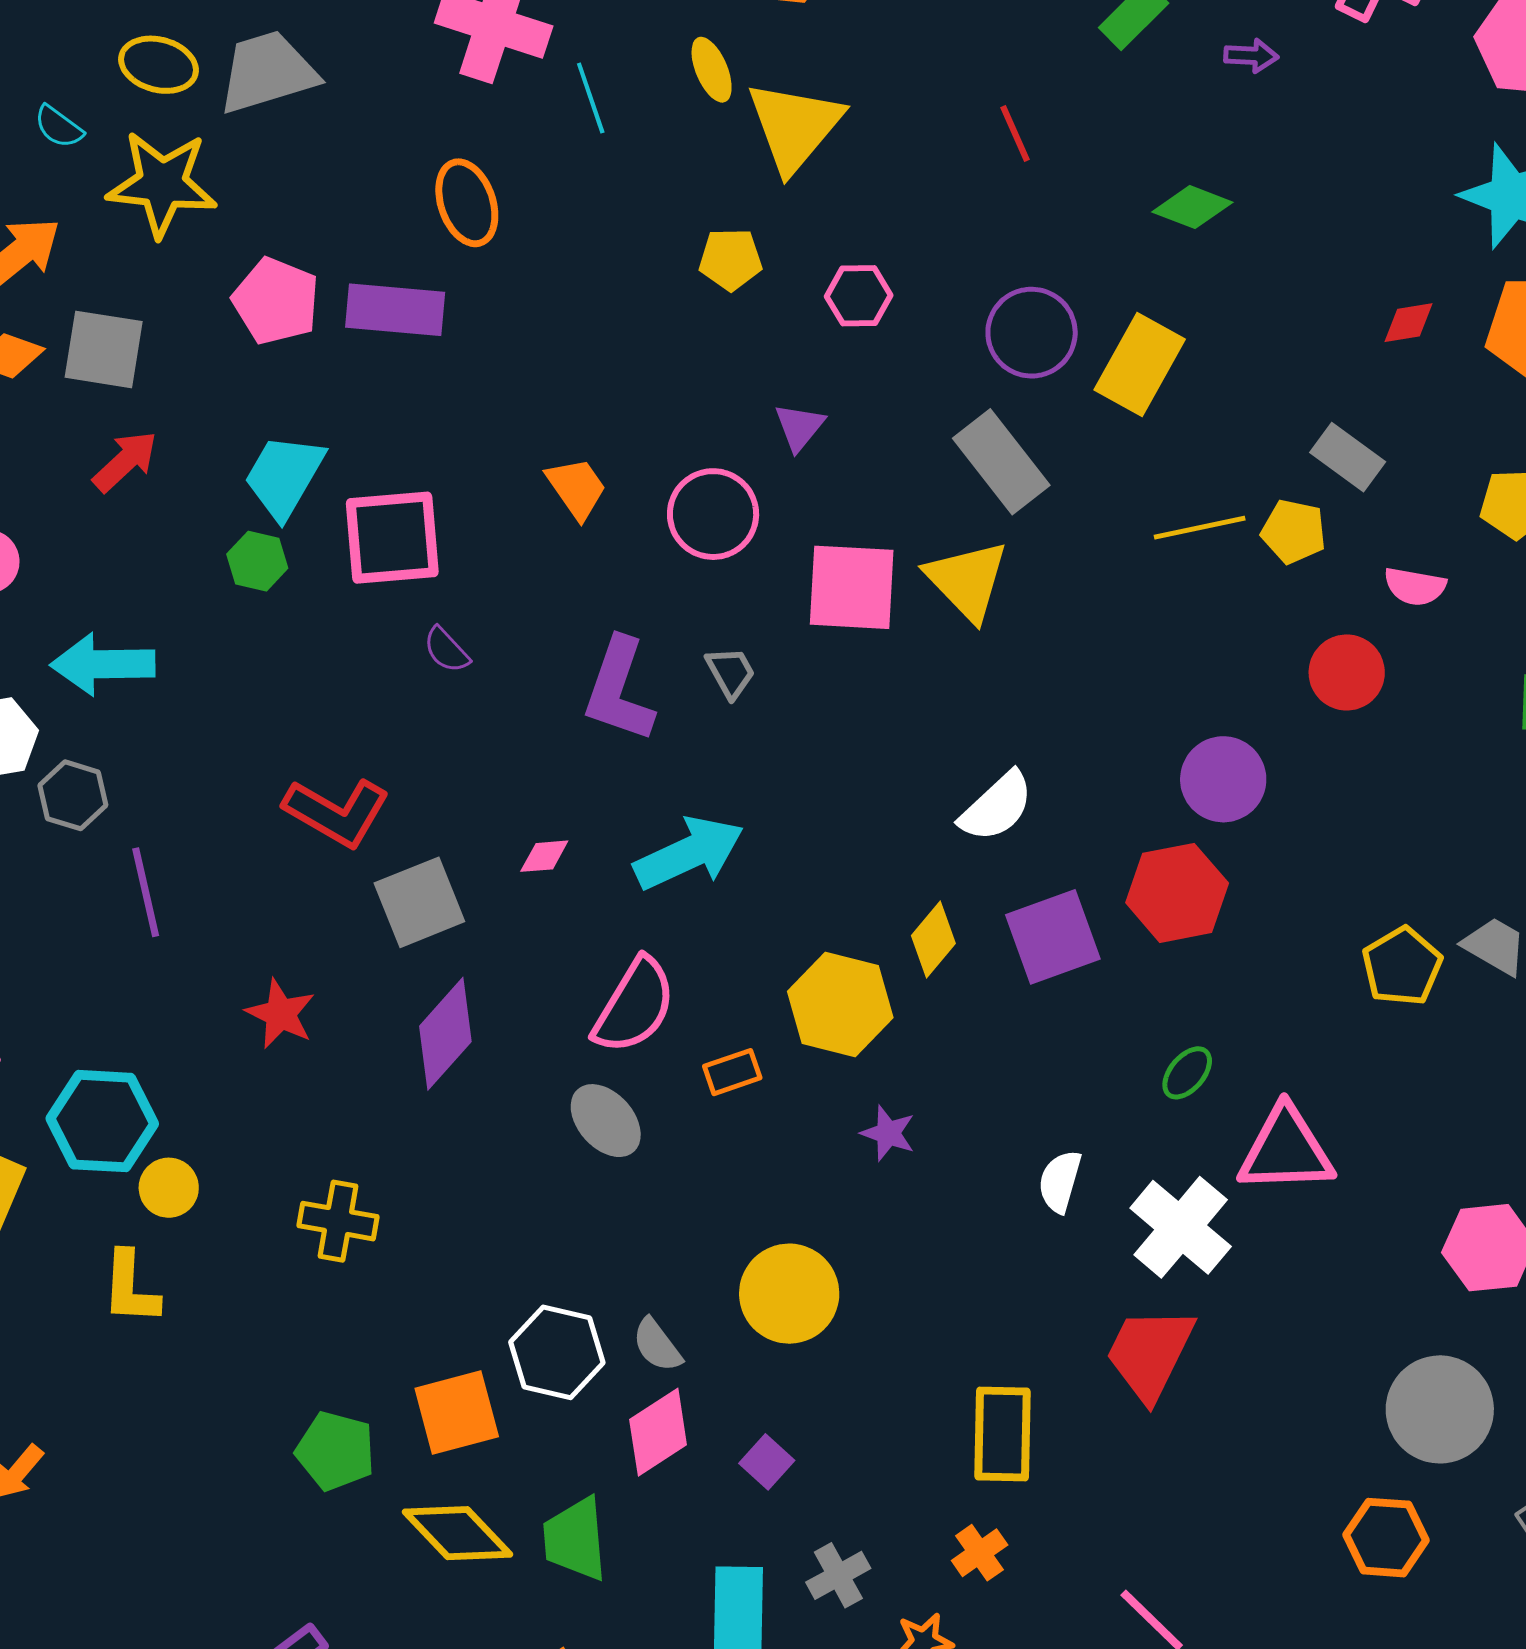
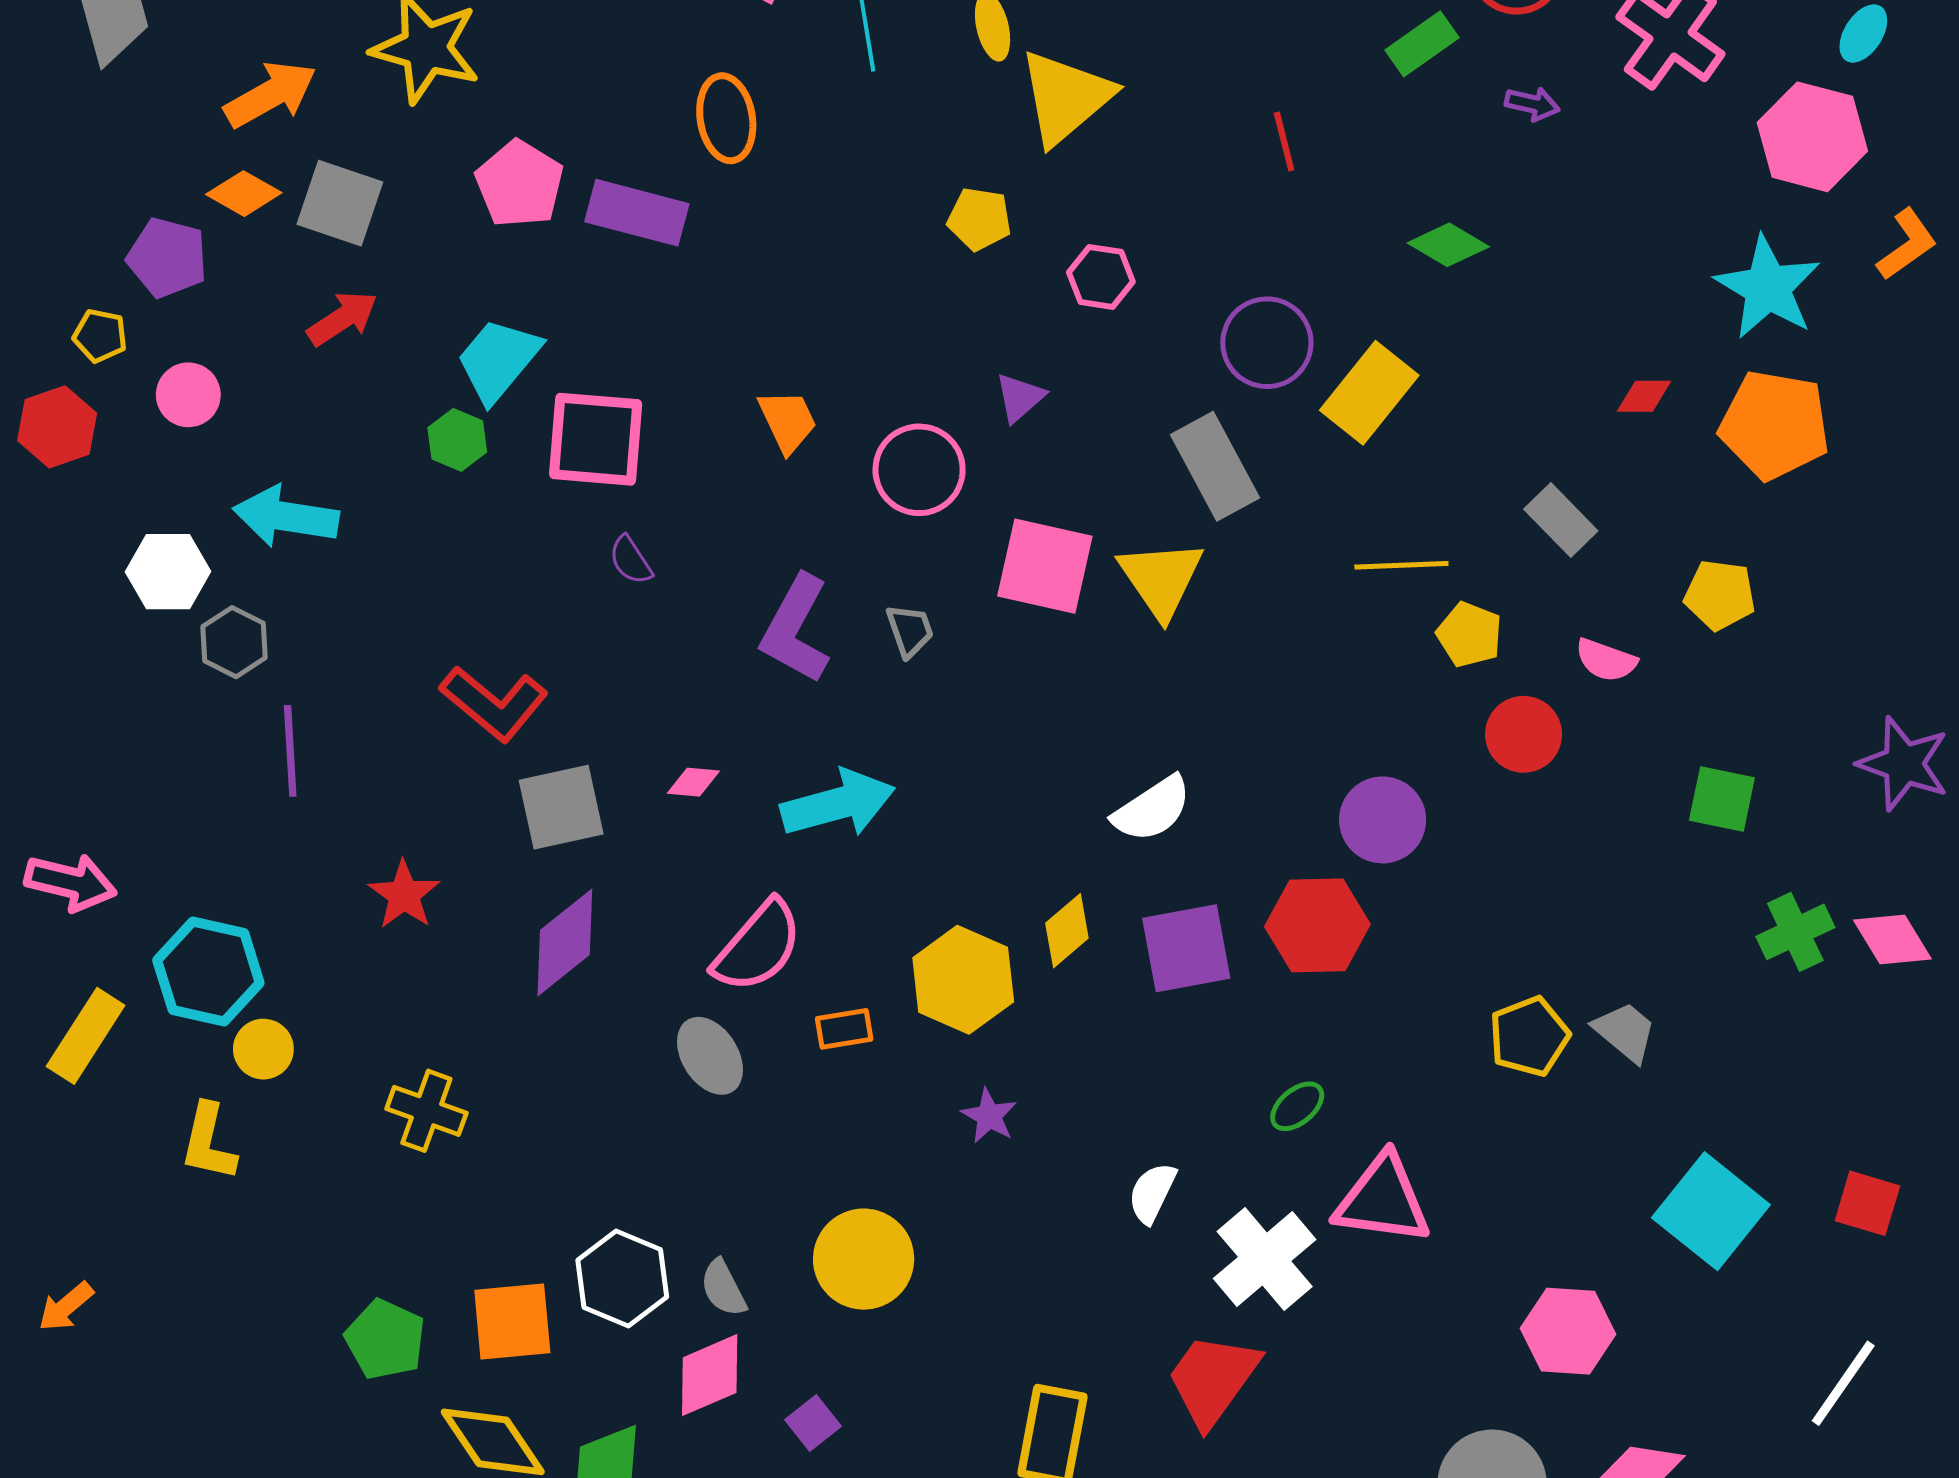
yellow pentagon: (1294, 532) -> (1469, 635), moved

